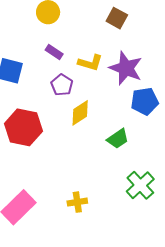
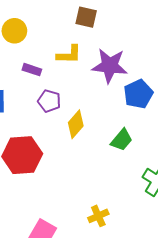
yellow L-shape: (90, 63) -> (69, 55), moved

